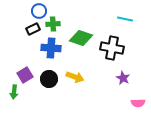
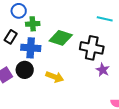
black rectangle: (33, 29) -> (11, 37), moved, turned -32
purple star: (123, 78) -> (103, 70), moved
black circle: (49, 79) -> (25, 70), moved

